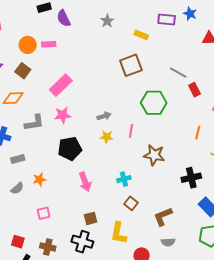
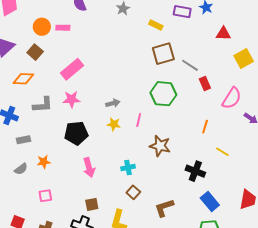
brown square: (131, 65) -> (163, 54), moved
black cross: (191, 178) -> (195, 171), turned 30

